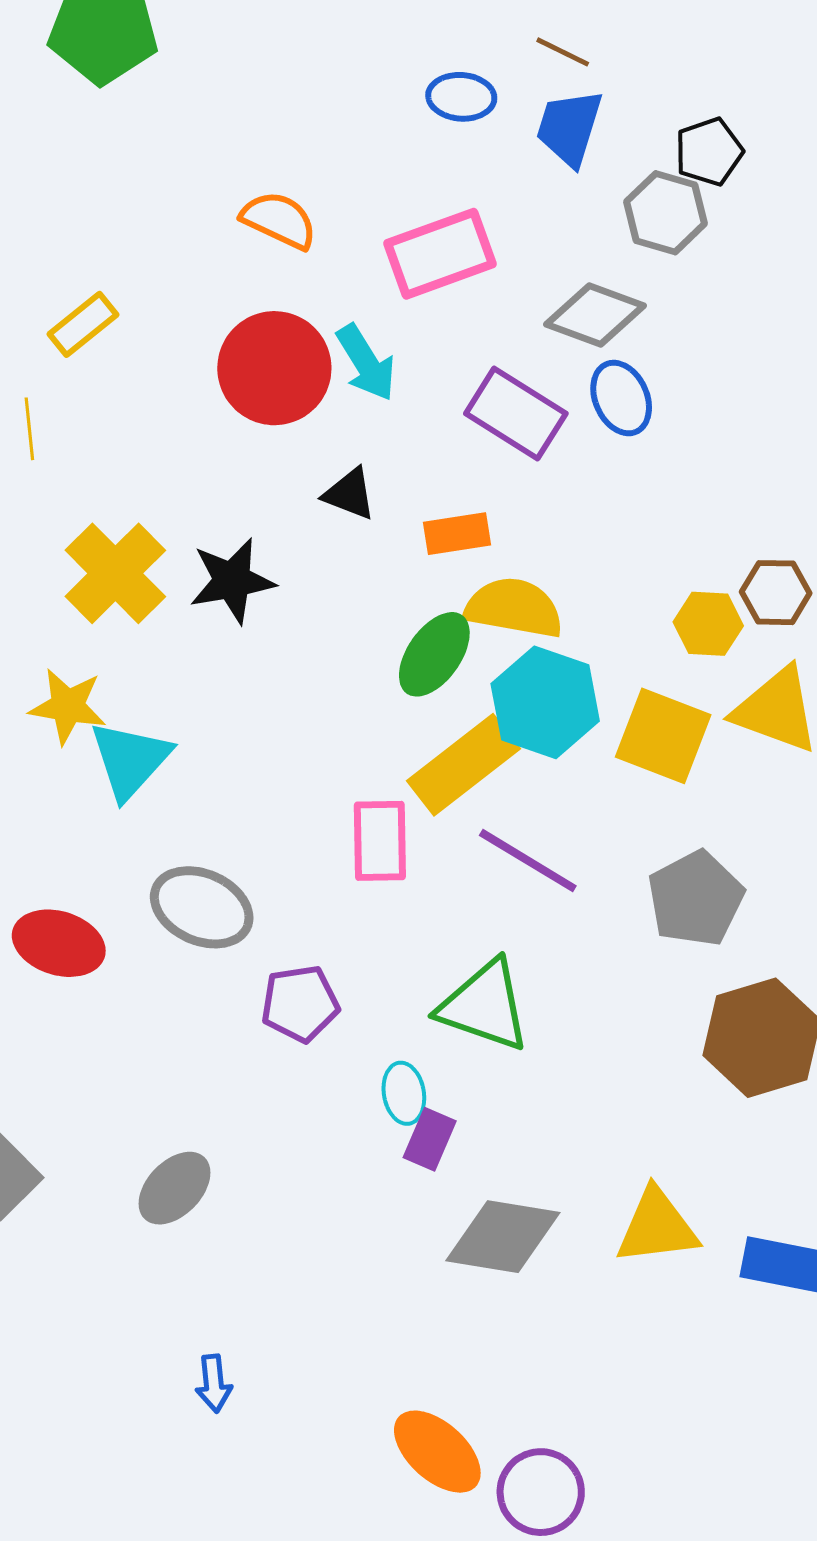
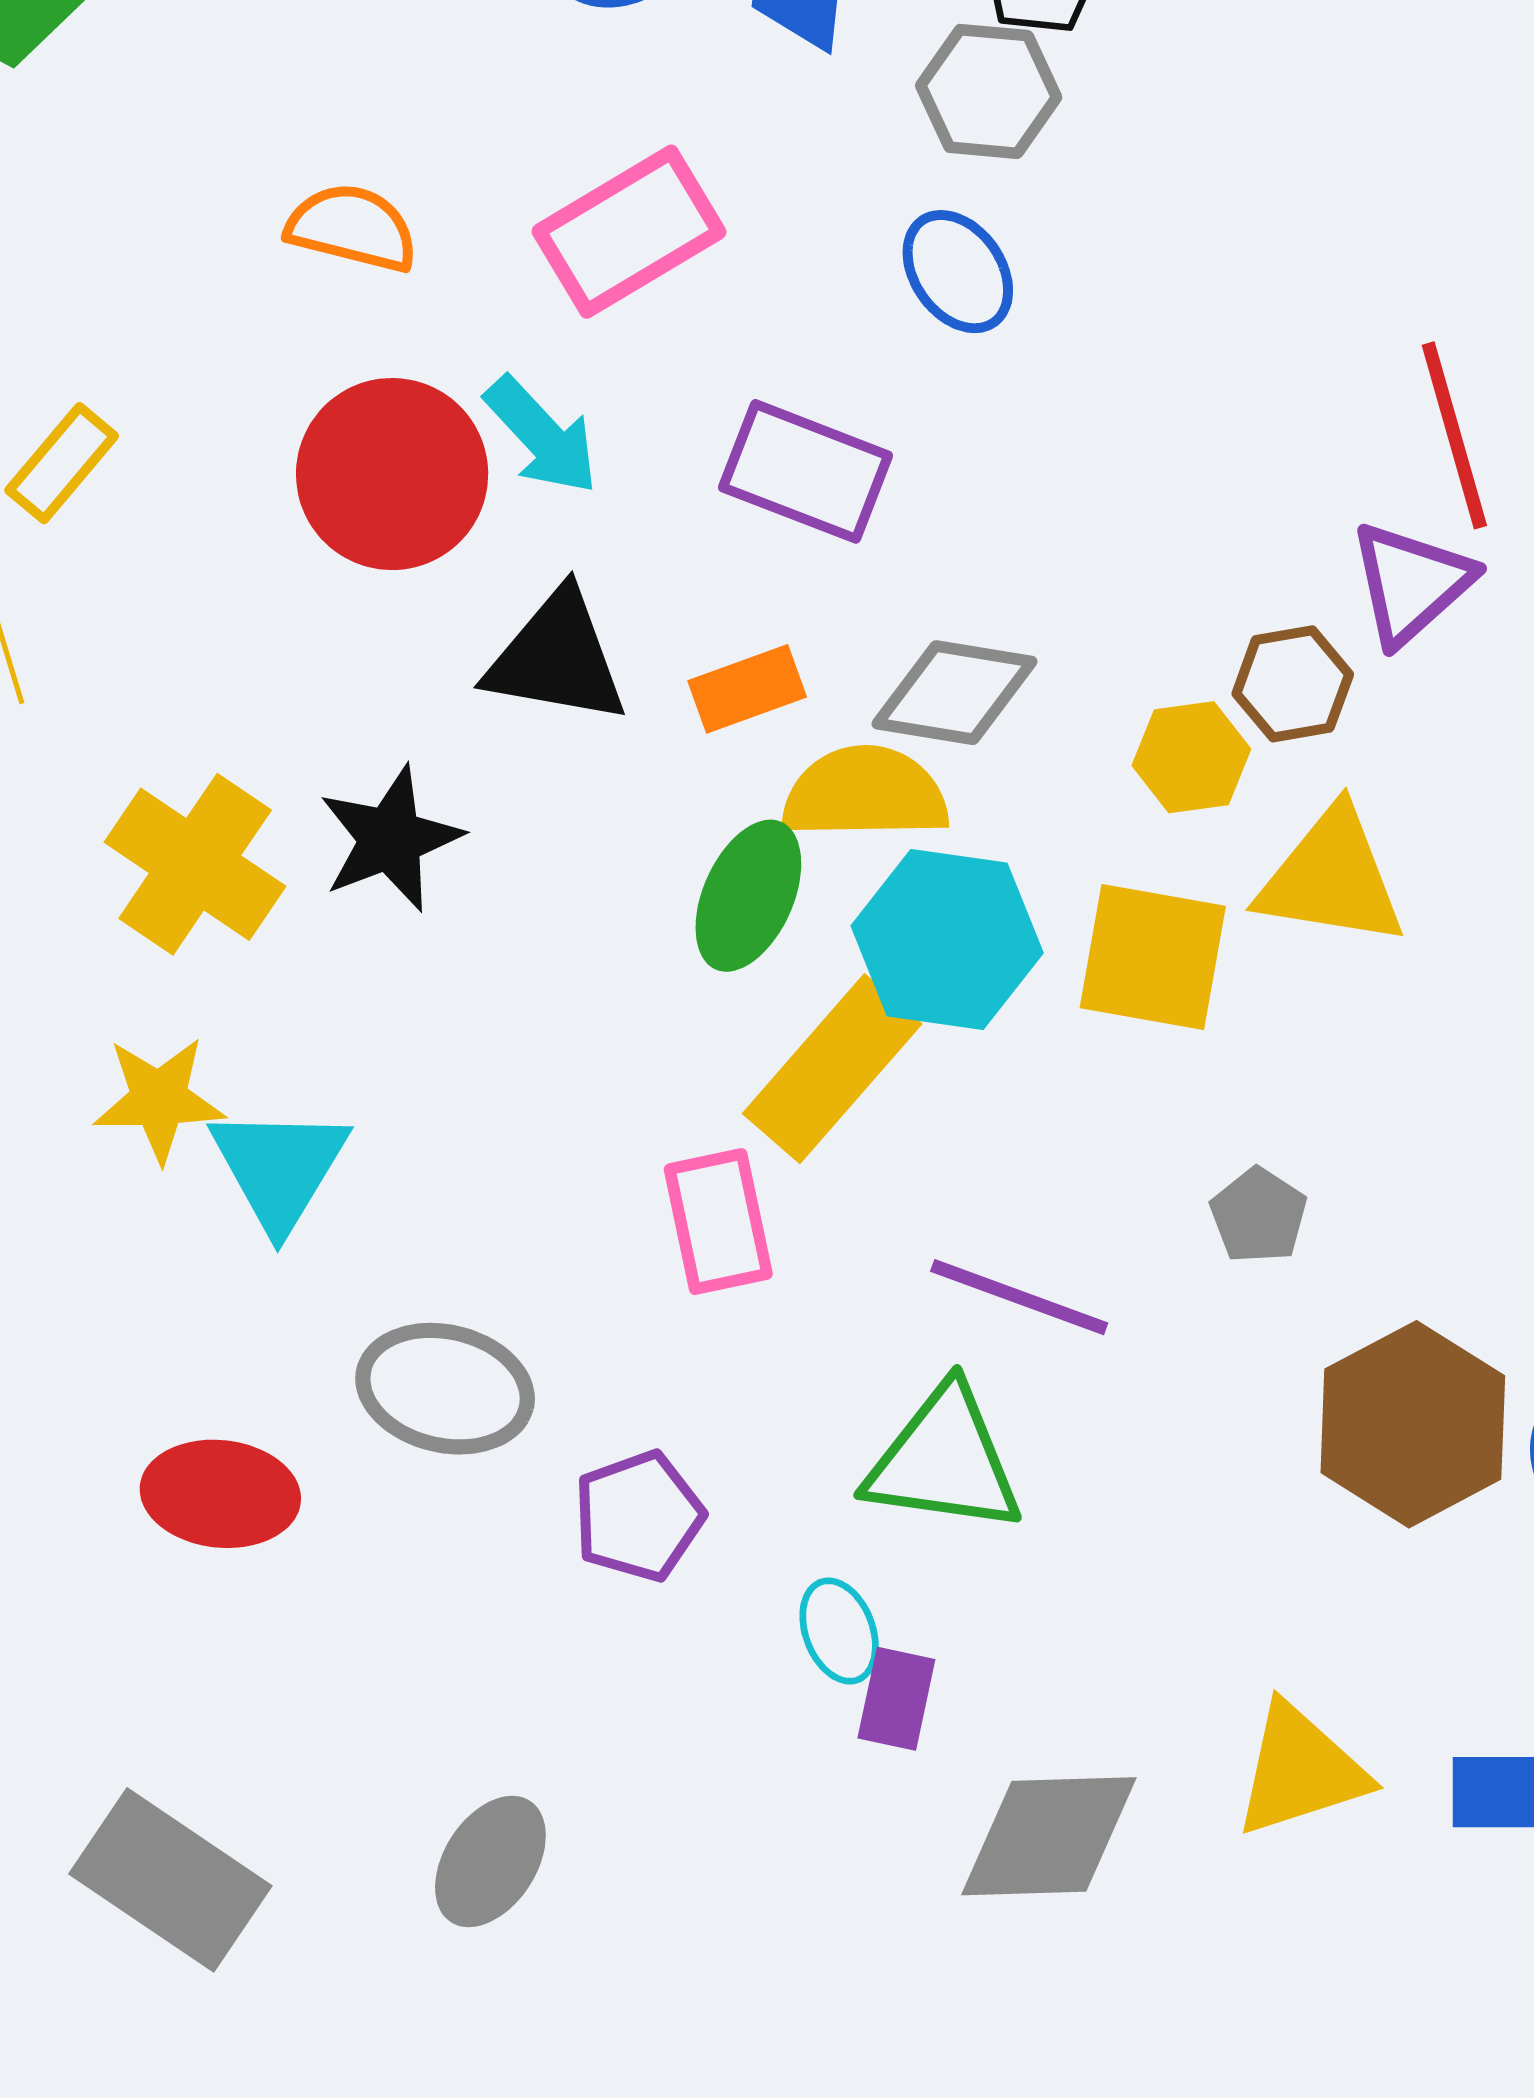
gray diamond: (595, 315) -> (955, 693), moved
blue ellipse: (621, 398) -> (958, 272), moved
black triangle: (350, 494) -> (557, 658), size x1.6
purple line: (528, 861) -> (1019, 1297), moved
gray pentagon: (696, 899) -> (1259, 1216), size x0.6

